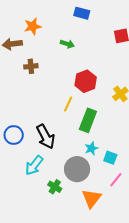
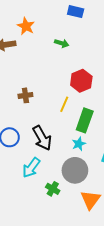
orange star: (33, 26) -> (26, 26), turned -30
brown cross: (31, 66) -> (25, 95), moved
cyan star: (91, 148) -> (79, 144), moved

